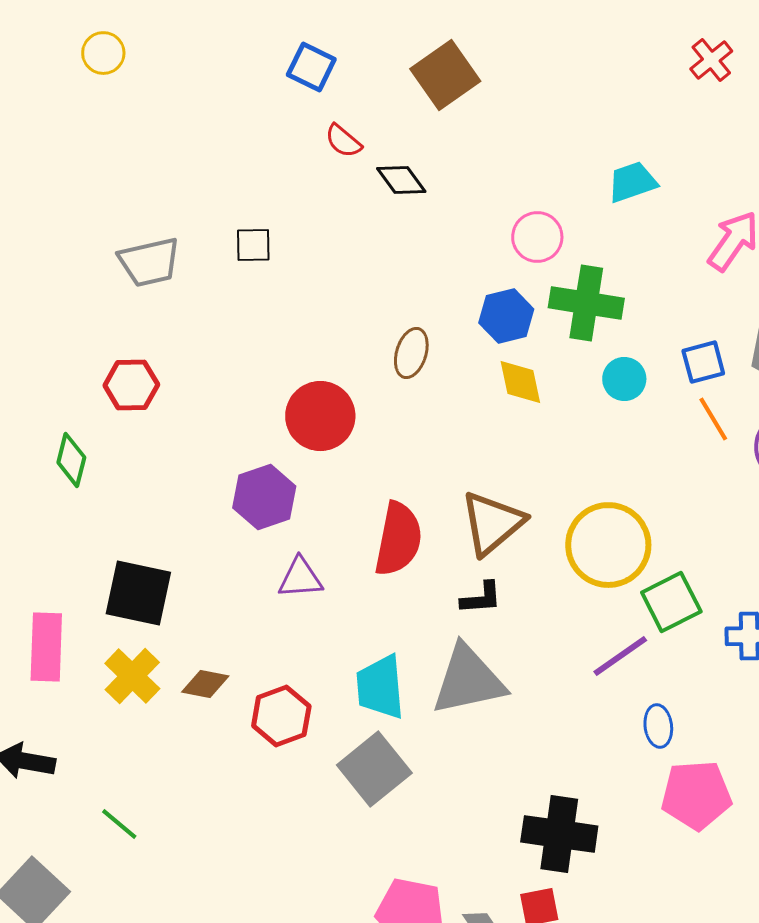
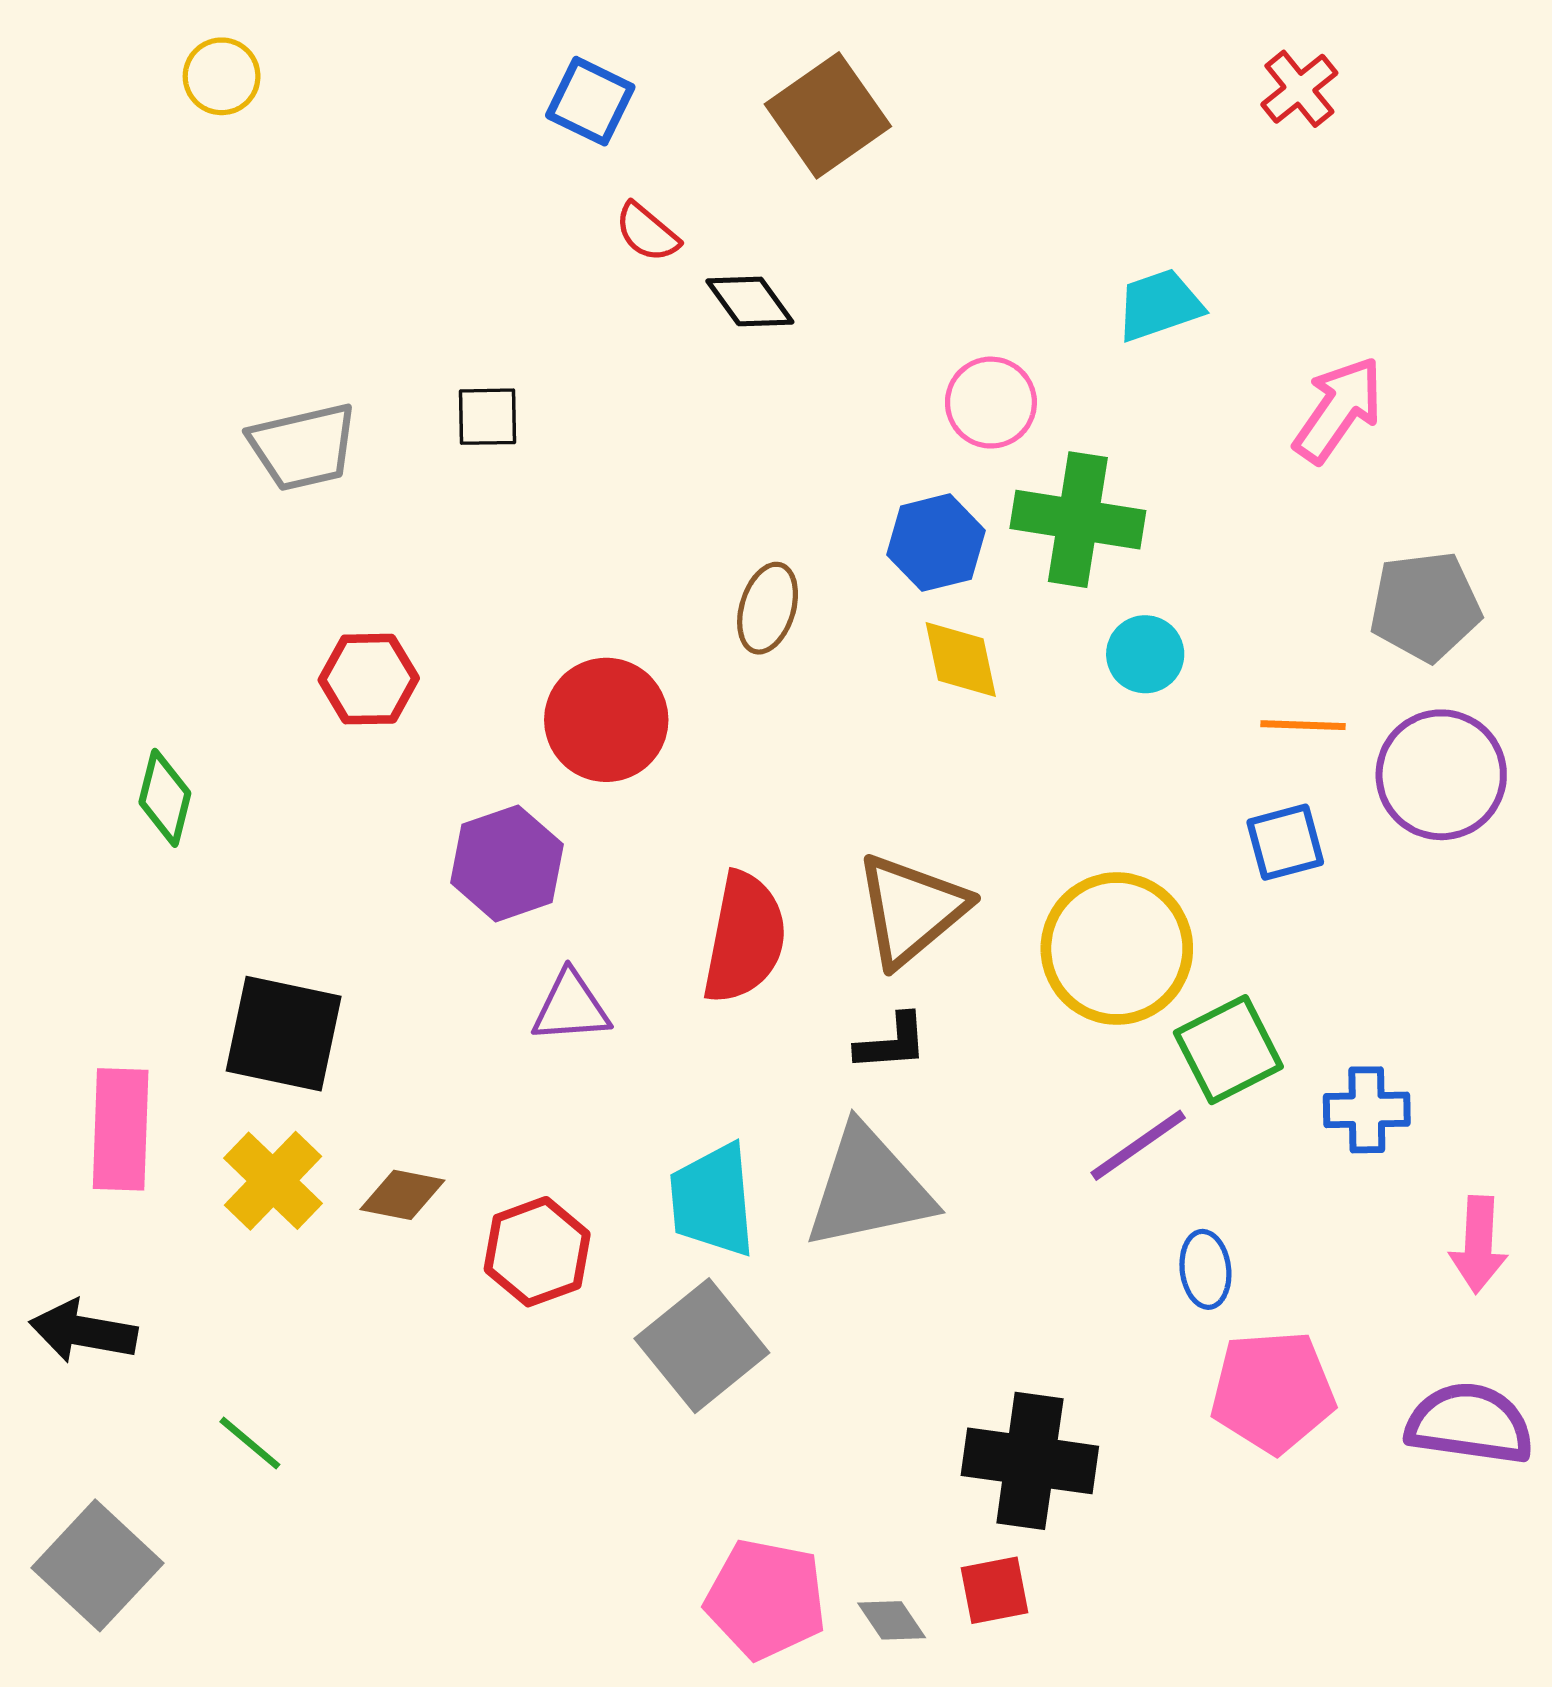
blue square: (703, 362) -> (1285, 842), moved
red hexagon: (131, 385) -> (369, 679), moved
orange line: (713, 419) -> (1303, 725), turned -57

